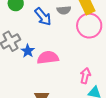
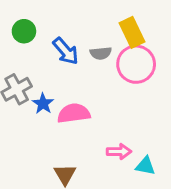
gray semicircle: (64, 10) -> (101, 53), moved
pink arrow: (85, 76) -> (119, 151), moved, turned 77

